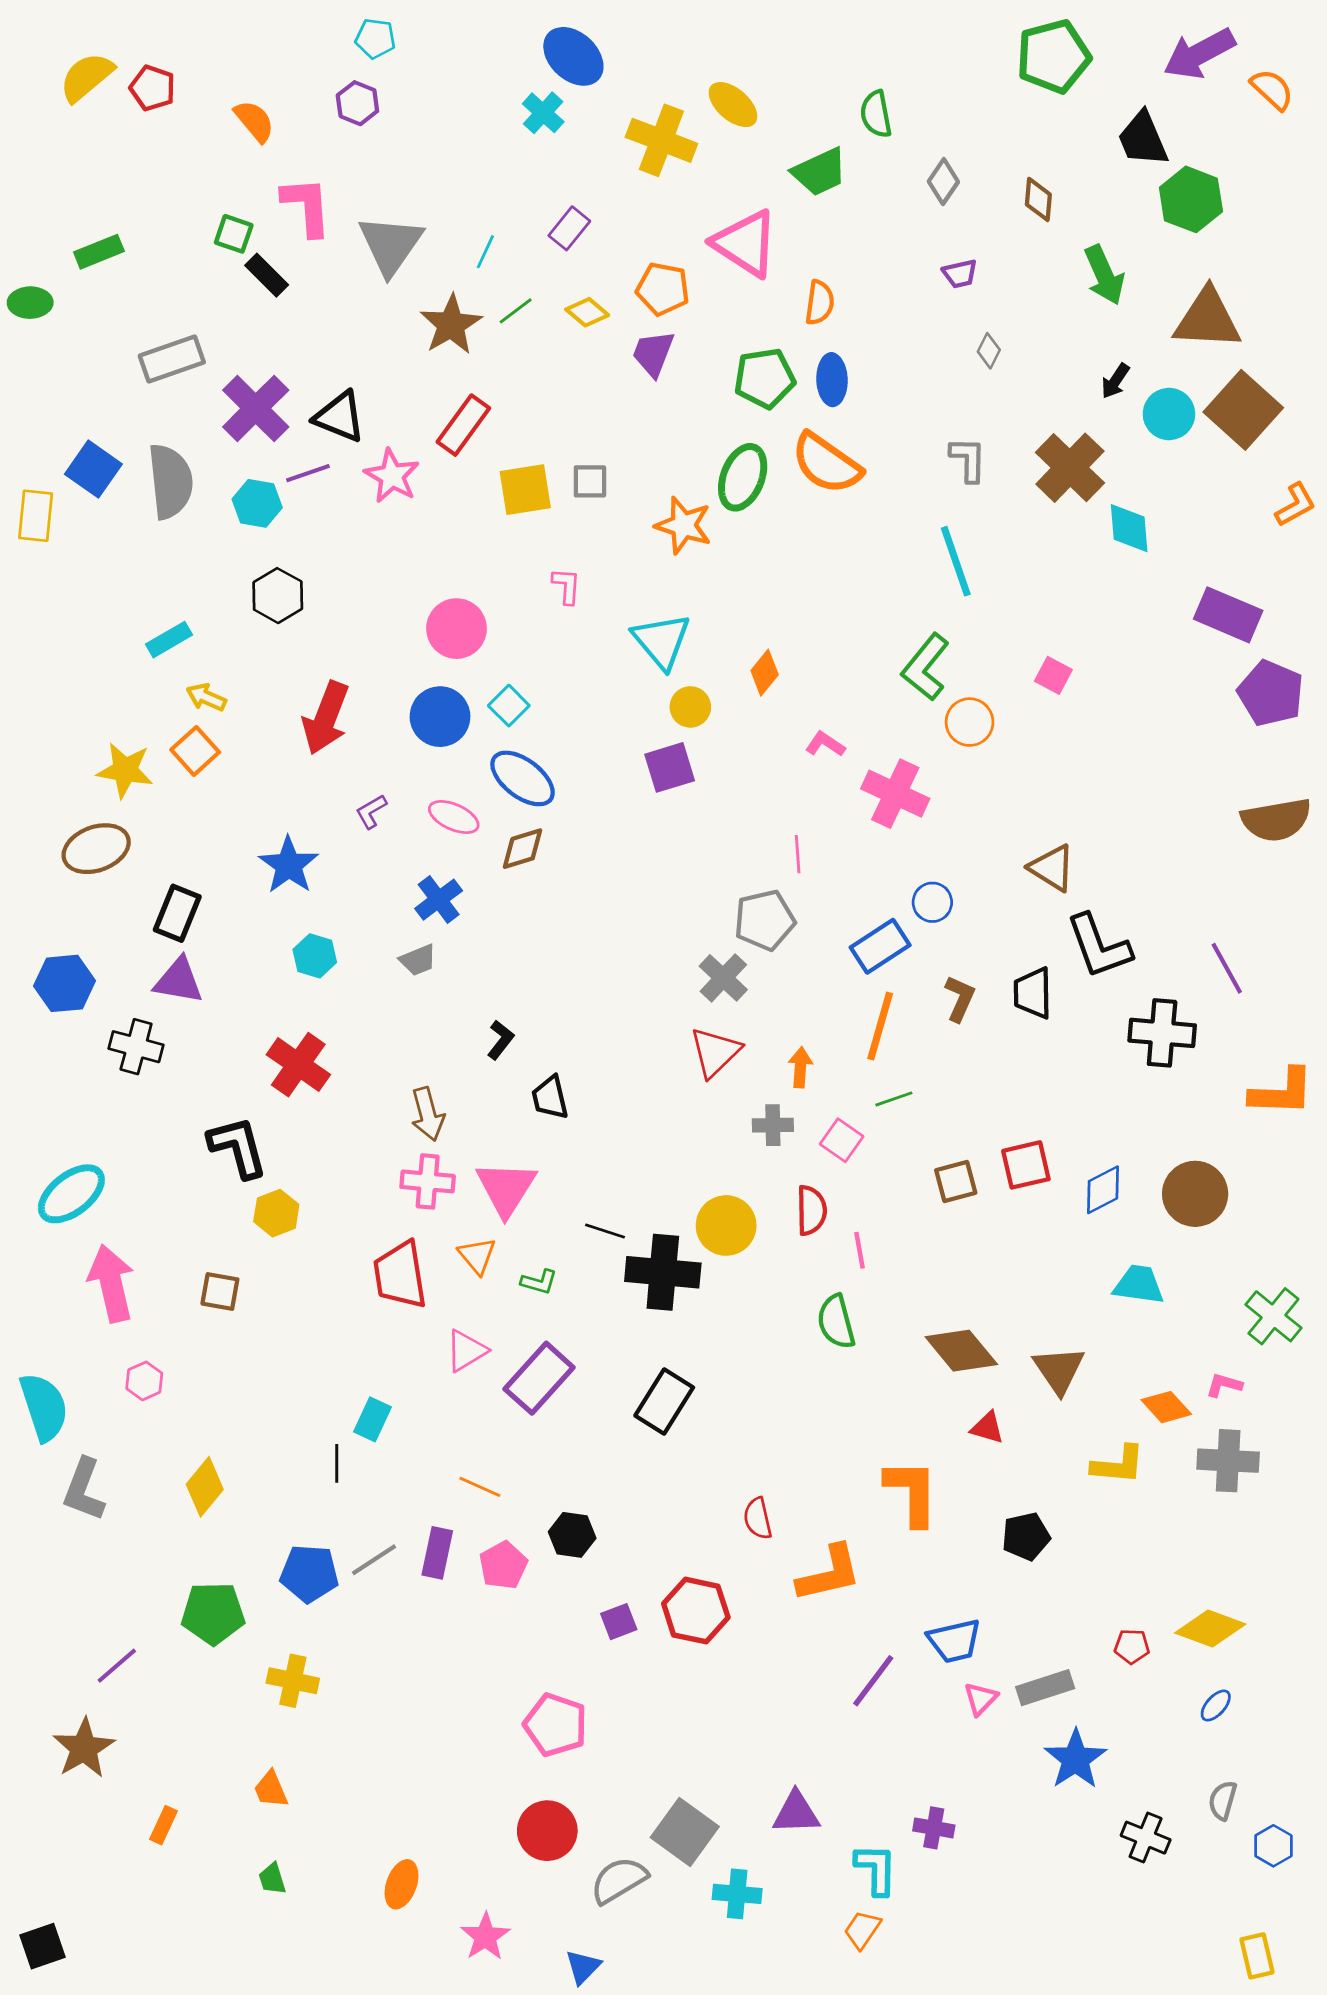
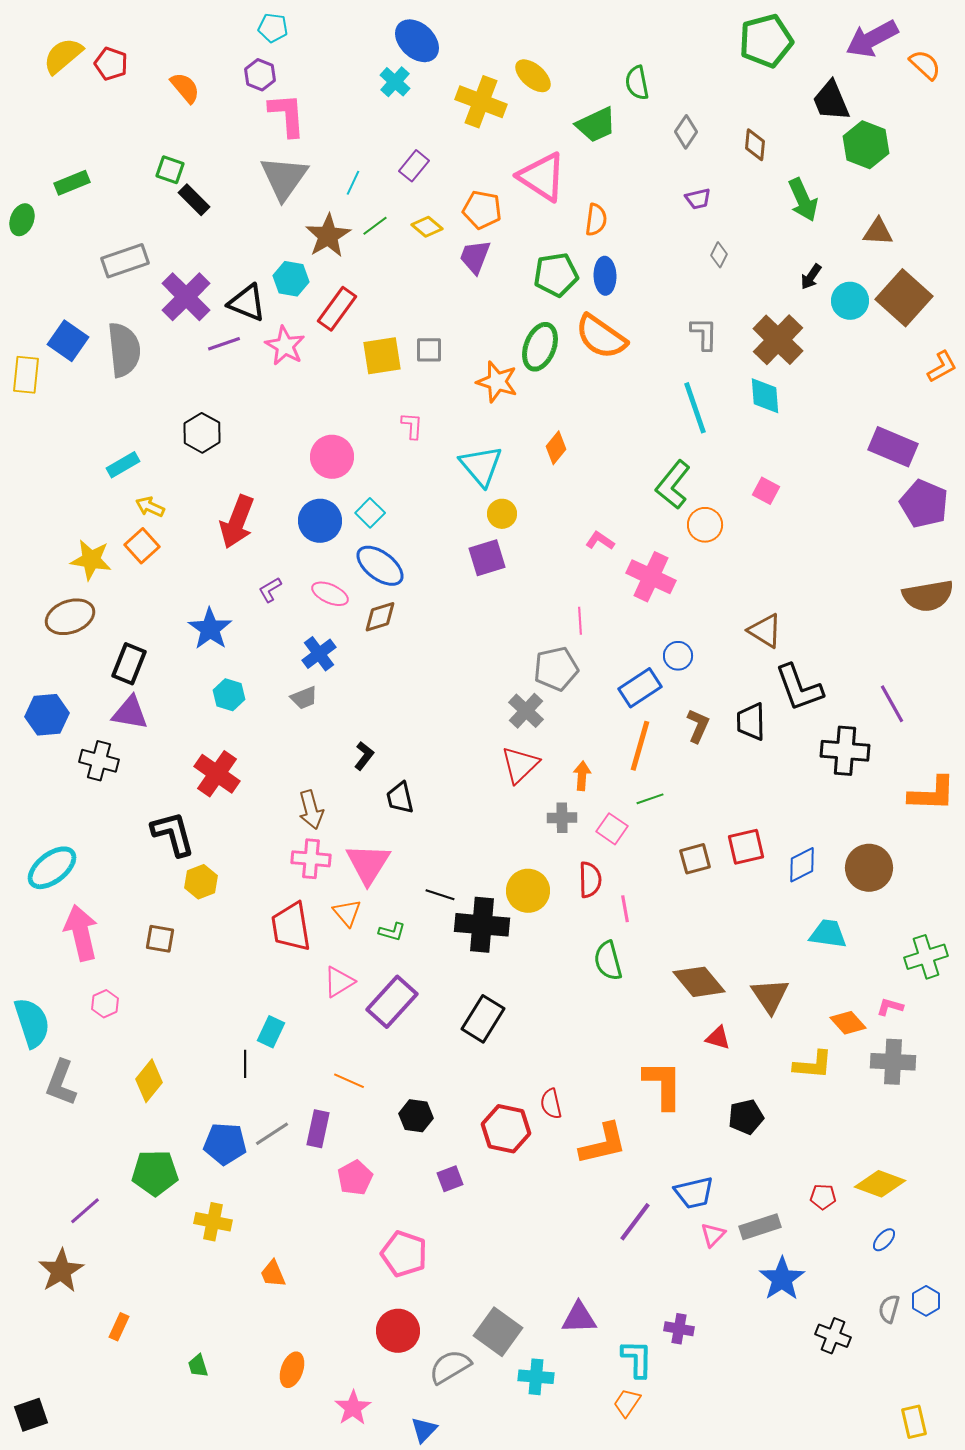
pink L-shape: (307, 206) -> (287, 115), moved
green ellipse: (30, 303) -> (22, 220), turned -68
brown triangle: (1207, 319) -> (878, 232), size x0.6
cyan hexagon: (257, 503) -> (291, 279), moved
cyan diamond: (1129, 528) -> (765, 396), moved
orange diamond: (765, 673) -> (556, 448), moved
green cross: (1273, 1316) -> (926, 957), turned 33
pink pentagon: (503, 1565) -> (355, 1178), moved
red hexagon: (696, 1611) -> (506, 1129), moved
orange trapezoid: (271, 1789) -> (273, 1274), moved
blue hexagon: (1273, 1846) -> (926, 1301), moved

